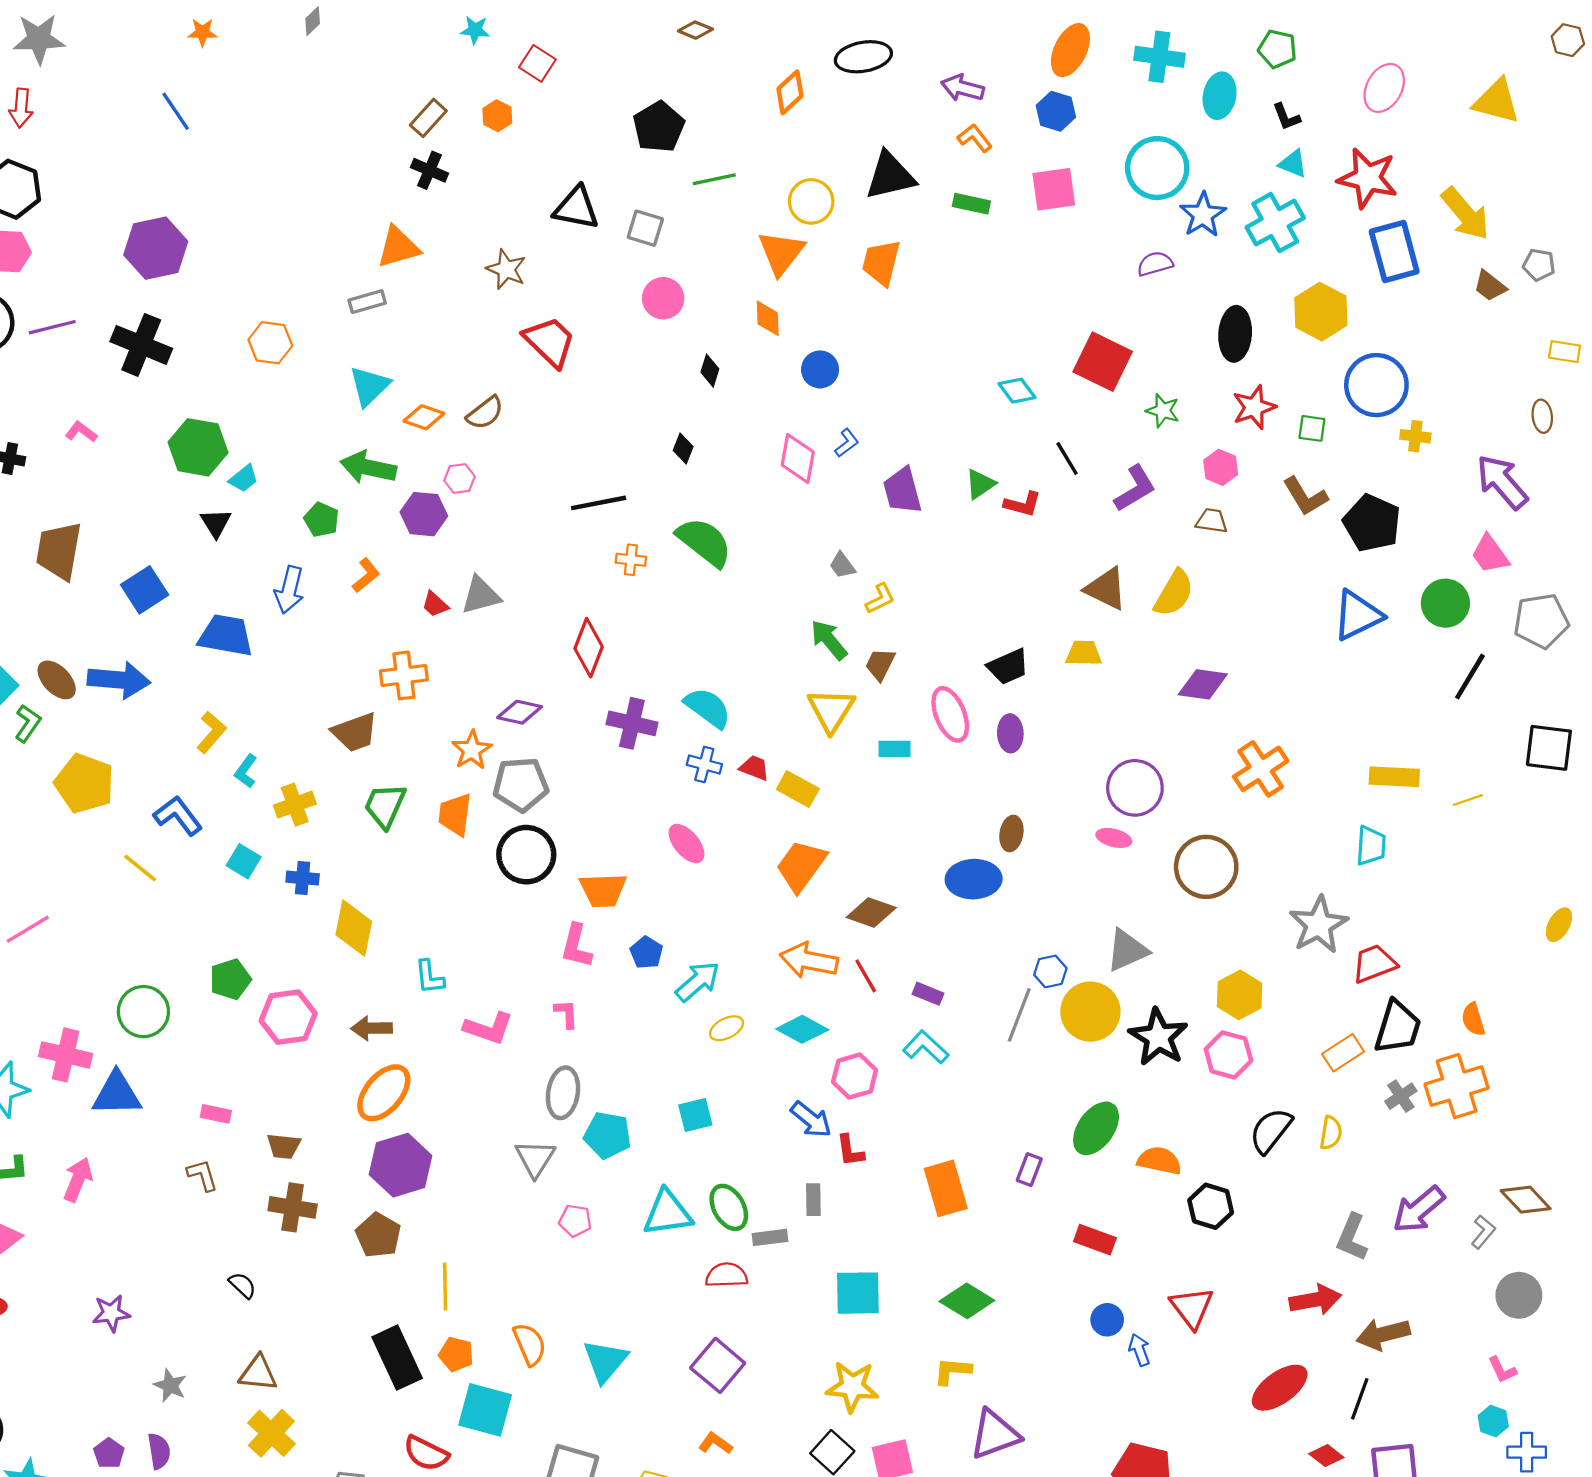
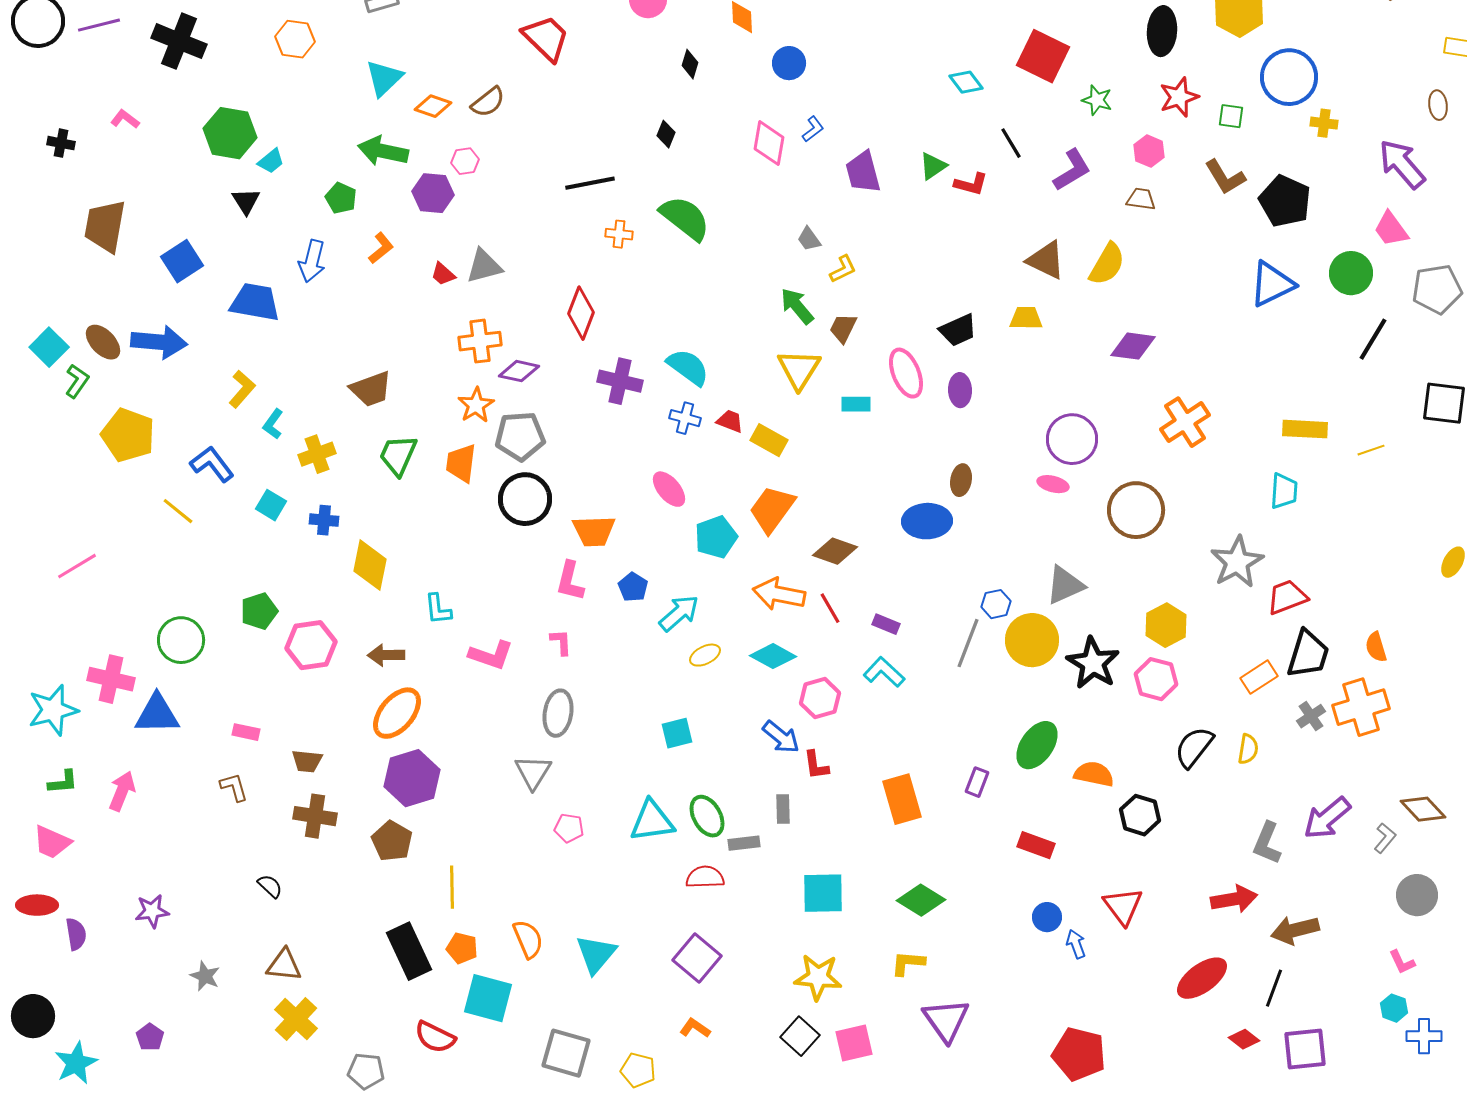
orange cross: (404, 675) -> (480, 341), moved
cyan pentagon: (607, 1135) -> (716, 537), moved, turned -30
purple triangle: (995, 1434) -> (946, 1020), turned -45
purple semicircle: (159, 1451) -> (76, 934), moved

